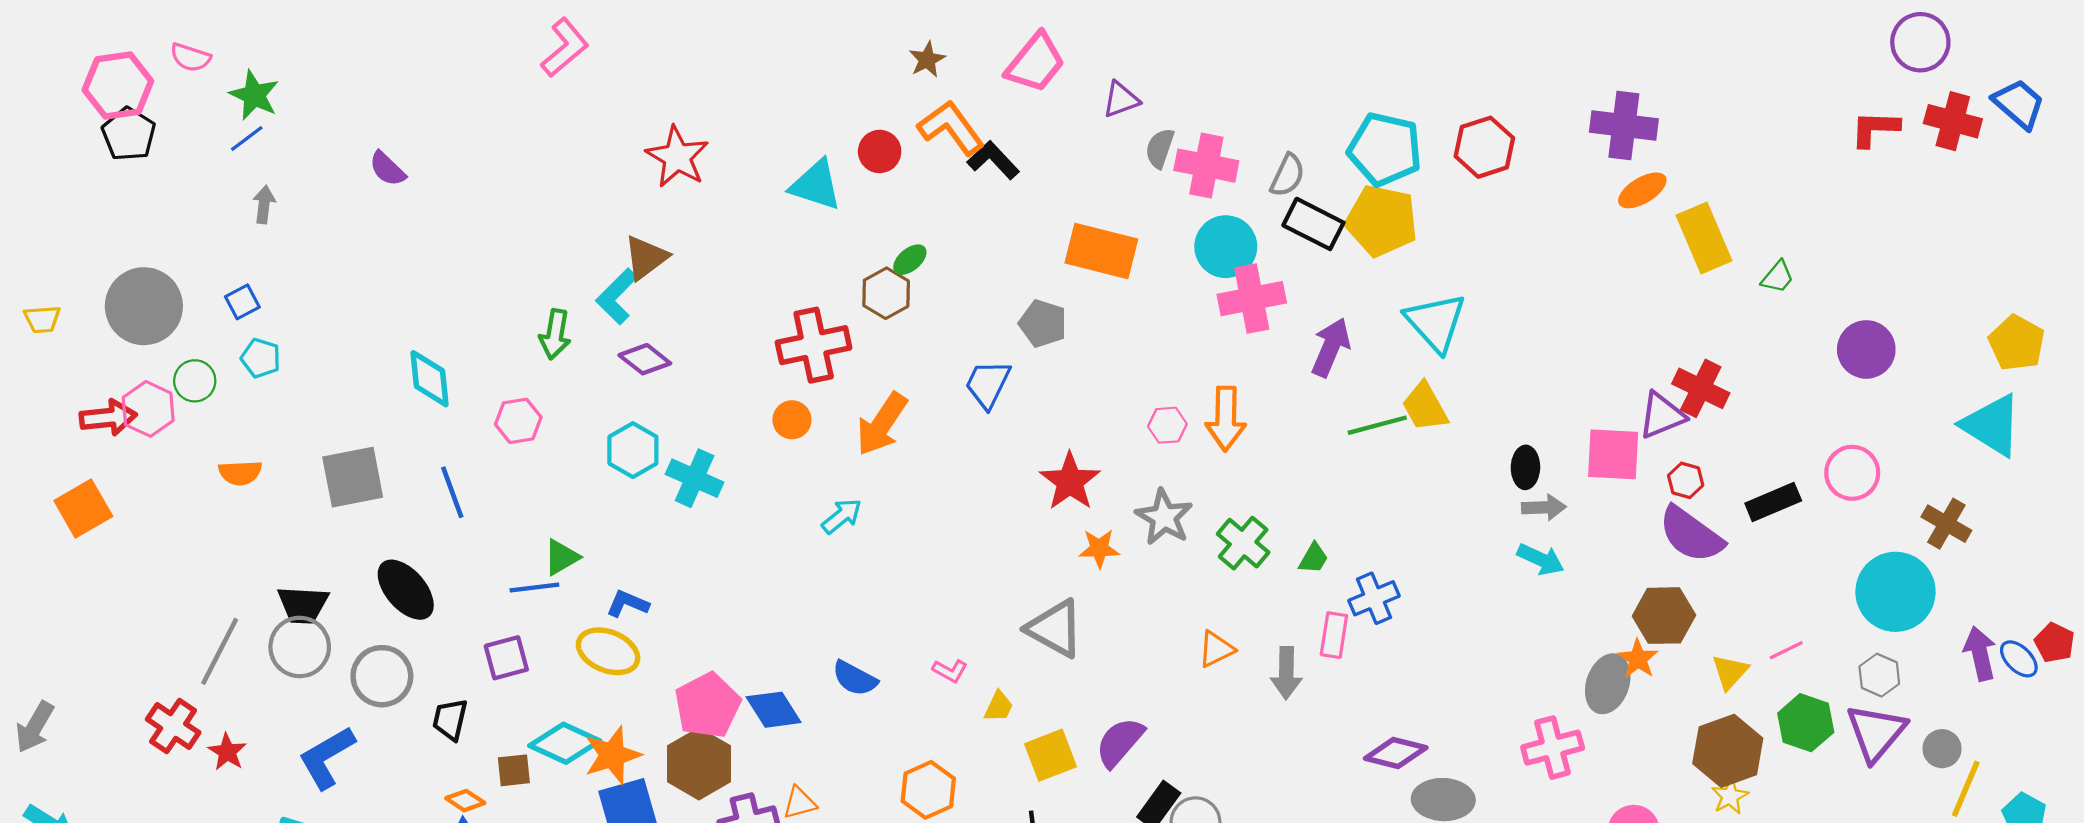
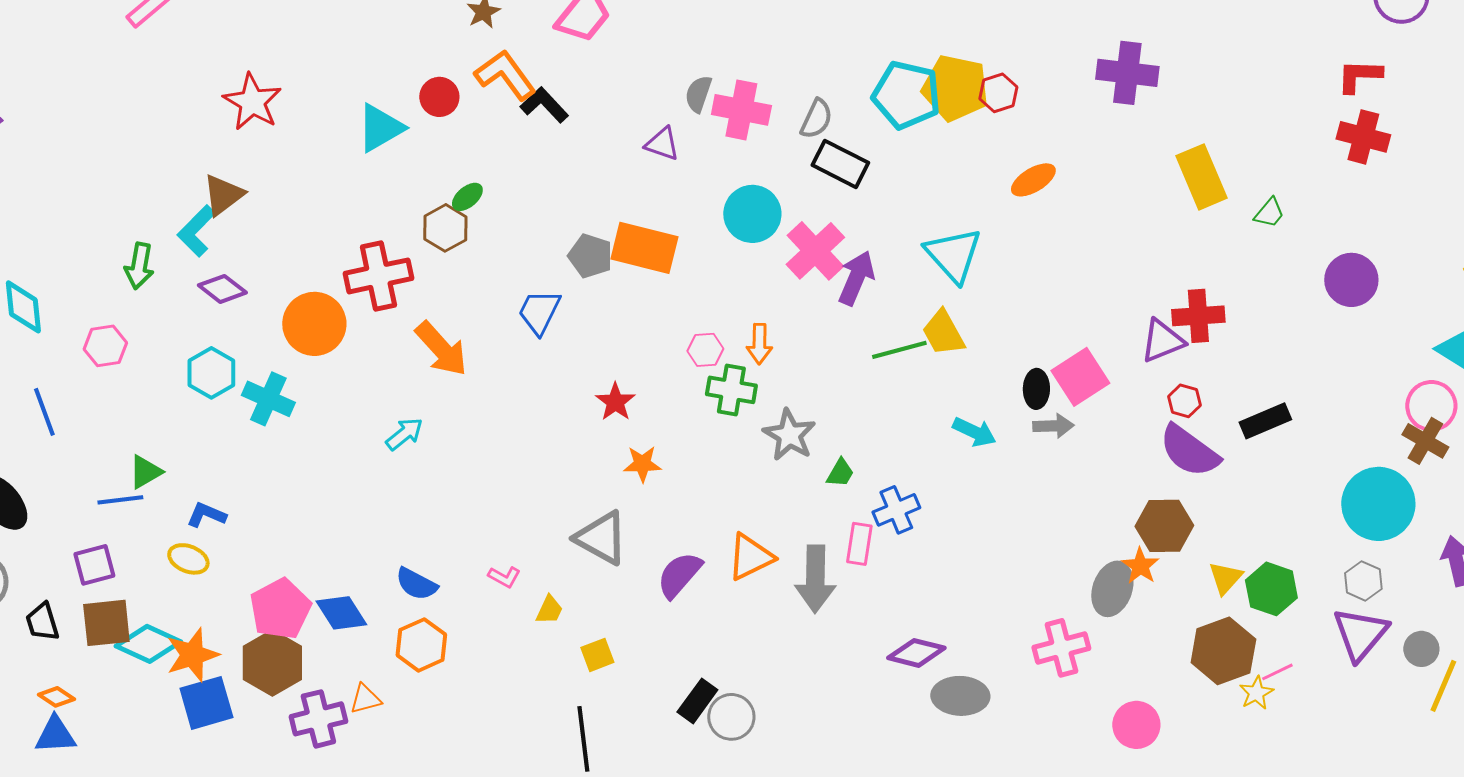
purple triangle: (1121, 100) -> (662, 144), moved, turned 39
red cross: (1953, 121) -> (1363, 137), moved
red hexagon: (1484, 147) -> (998, 93), size x0.7
cyan triangle: (816, 185) -> (380, 128), turned -48
orange ellipse: (1642, 190) -> (1033, 180), moved
yellow pentagon: (1382, 221) -> (955, 88), moved
cyan circle: (1226, 247) -> (752, 214), moved
orange rectangle: (1101, 251) -> (644, 248), moved
pink cross: (1252, 299) -> (815, 251), moved, turned -32
red cross: (1701, 388) -> (1198, 316), turned -30
orange arrow: (1226, 419) -> (759, 344), size x0.7
orange circle: (792, 420) -> (314, 324), moved, size x1.8
orange arrow: (882, 424) -> (441, 349), turned -76
pink square: (1613, 454) -> (1080, 377), moved, turned -36
pink circle: (1852, 473) -> (1431, 406), moved
red star: (1070, 481) -> (615, 402), size x0.7
gray star: (1164, 517) -> (789, 435), moved
green cross: (1243, 543) -> (731, 390), moved, turned -30
cyan arrow: (1541, 559) -> (974, 432), moved
orange triangle: (1216, 649) -> (750, 557), size x1.4
pink line: (1786, 650) -> (1277, 672), moved
yellow ellipse: (608, 651) -> (188, 559), size x0.7
gray arrow: (1286, 673) -> (815, 579), size x1.4
black trapezoid: (450, 719) -> (42, 622), turned -30
green hexagon: (1806, 723) -> (1271, 589), moved
purple semicircle: (1120, 742) -> (679, 575), moved
yellow square: (1051, 755) -> (597, 655), size x0.7
brown square: (514, 770) -> (106, 623), moved, size x1.6
orange hexagon: (928, 790) -> (421, 645), moved
yellow star: (1730, 796) -> (1256, 693), moved

